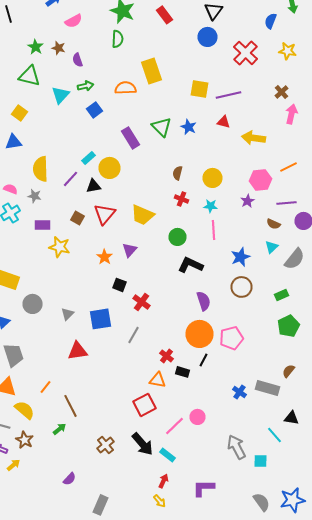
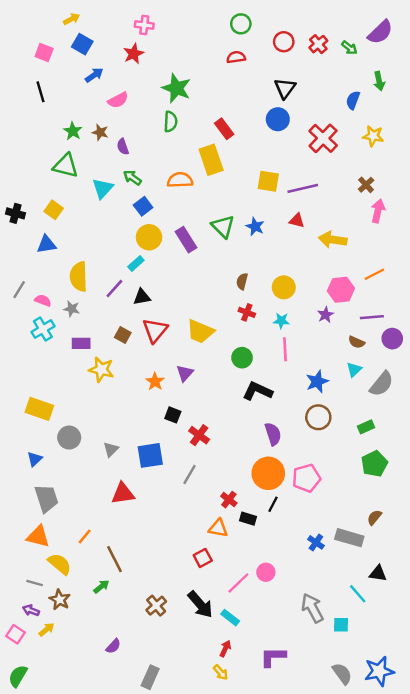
red rectangle: (164, 15) -> (224, 129), moved
green arrow: (86, 86) -> (132, 178), turned -133
yellow circle: (110, 168) -> (149, 237), moved
red square: (144, 405) -> (203, 558), size x0.7

